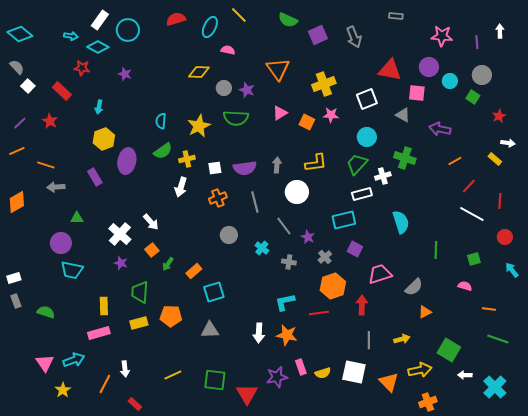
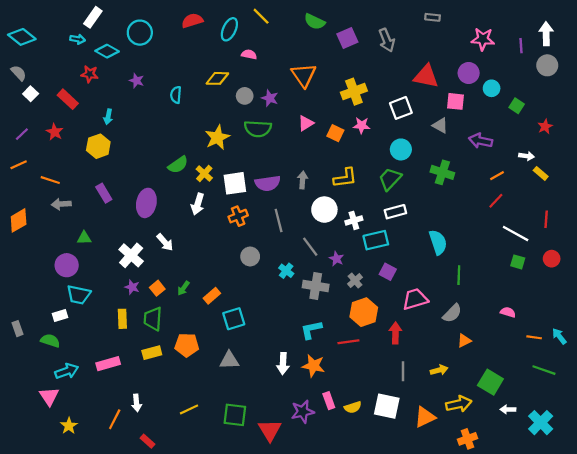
white rectangle: (100, 20) -> (93, 17), moved
white arrow: (500, 31) -> (546, 34), size x1.5
gray circle: (482, 75) -> (547, 65), moved
cyan semicircle: (161, 121) -> (176, 95), moved
yellow hexagon: (104, 139) -> (98, 146), moved
white arrow: (508, 143) -> (526, 156), moved
yellow cross: (187, 159) -> (204, 173), turned -35
purple ellipse: (127, 161) -> (146, 203), moved
white square: (215, 168) -> (235, 183), size x1.6
white cross: (383, 176) -> (354, 220), moved
red line: (469, 186) -> (496, 201), moved
orange square: (152, 250) -> (157, 288), moved
green line: (436, 250) -> (459, 275), moved
green square: (474, 259) -> (518, 262), moved, turned 32
gray cross: (289, 262) -> (316, 286), size x1.6
cyan arrow: (512, 270) -> (559, 336), moved
white rectangle: (14, 278) -> (60, 315), moved
yellow rectangle: (104, 306) -> (122, 319), moved
cyan arrow: (74, 360) -> (67, 371), moved
orange triangle: (389, 382) -> (425, 417), turned 50

